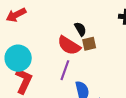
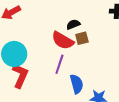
black semicircle: (80, 29) -> (73, 24), turned -80

